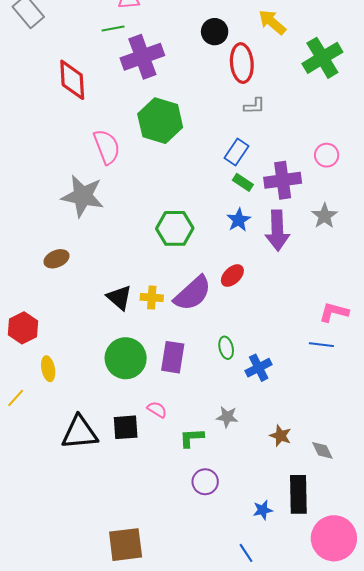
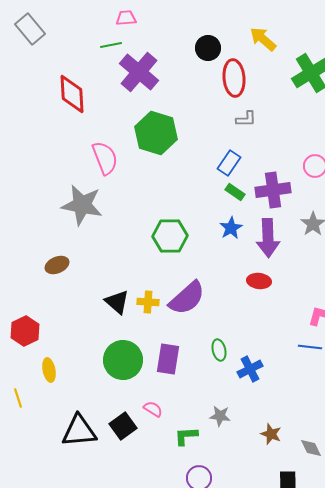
purple cross: (142, 57) -> (139, 72), turned -30
red ellipse: (232, 276) -> (259, 281), moved, turned 50
yellow line: (16, 398) -> (18, 398), turned -60
black square: (126, 427) -> (123, 426), turned -32

